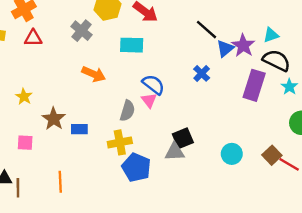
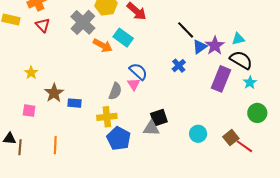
gray cross: (81, 31) -> (83, 22), size x1.4
red triangle: (33, 38) -> (43, 25), turned 42
cyan rectangle: (132, 45) -> (123, 38), turned 30
orange arrow: (94, 74) -> (103, 45), moved

